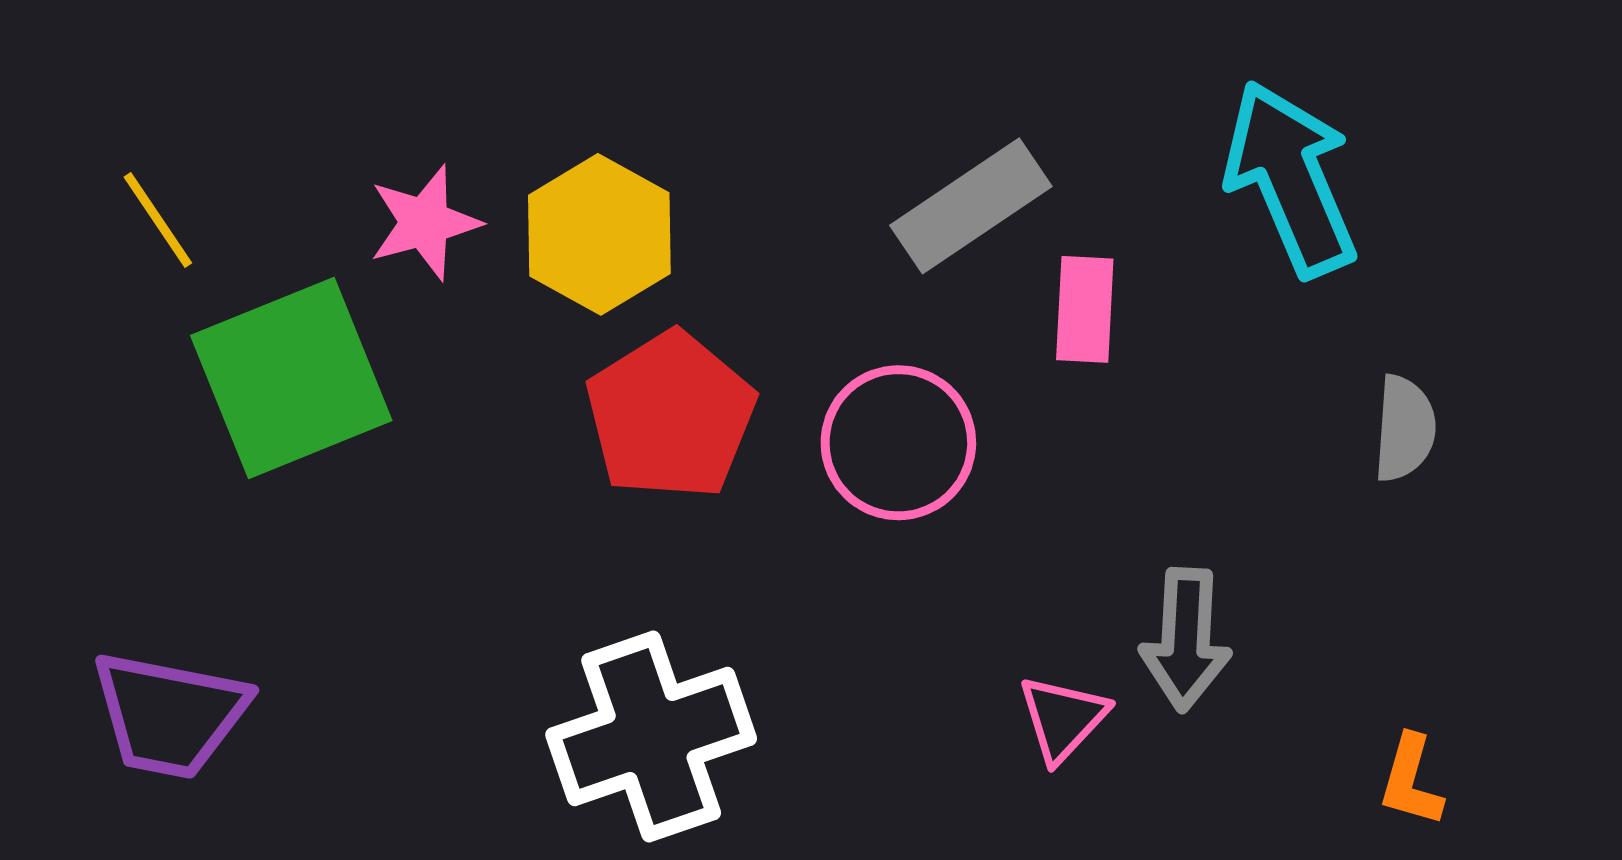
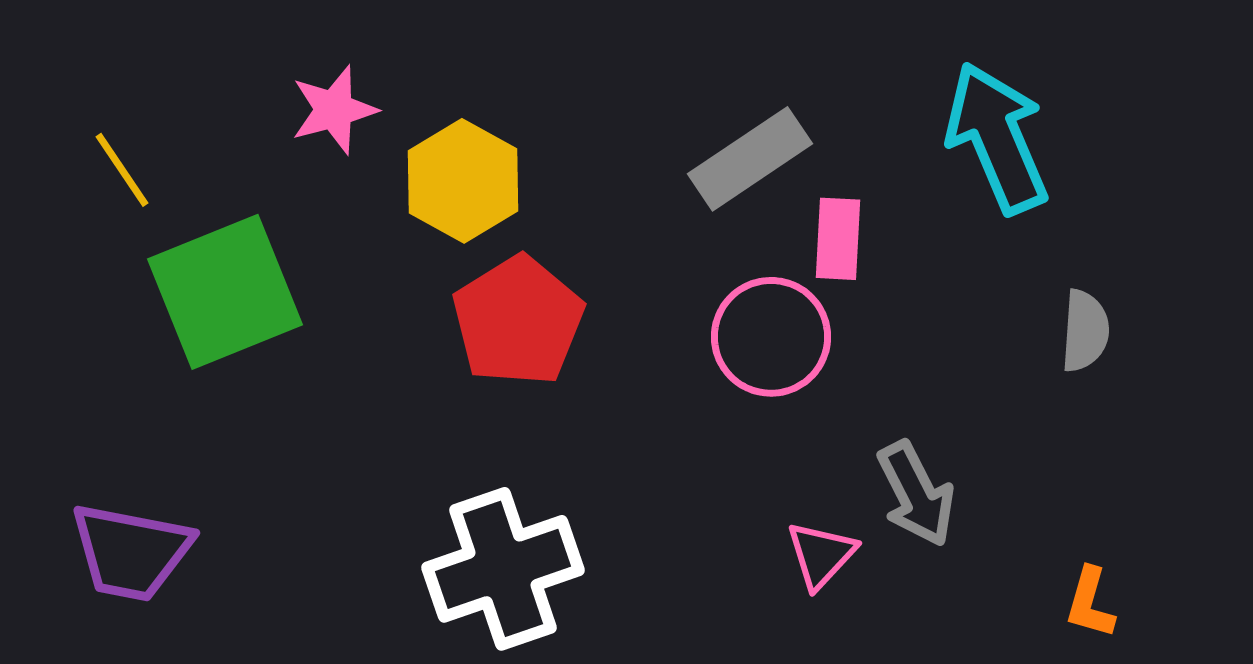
pink star: (425, 223) -> (334, 110), moved
pink circle: (898, 443) -> (771, 337), moved
gray arrow: (1186, 639) -> (916, 494), turned -30

